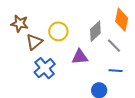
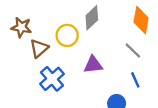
gray diamond: (95, 31) -> (92, 18), moved
blue line: (116, 71) -> (135, 80), turned 64

